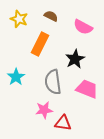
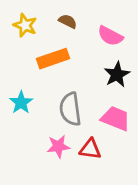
orange rectangle: (40, 44) -> (53, 59), turned 45
black star: (75, 59) -> (117, 75), moved
red triangle: (63, 123) -> (90, 149), moved

